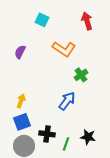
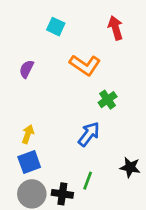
black cross: (47, 134) -> (62, 194), moved
black star: (88, 137) -> (130, 167), moved
green line: (66, 144) -> (88, 181), moved

